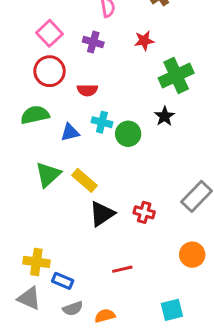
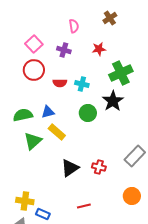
green semicircle: (35, 115) -> (23, 115), moved
black star: (165, 116) -> (113, 101), size x1.5
cyan cross: (102, 122) -> (82, 84), moved
yellow rectangle: (84, 180) -> (57, 132), moved

